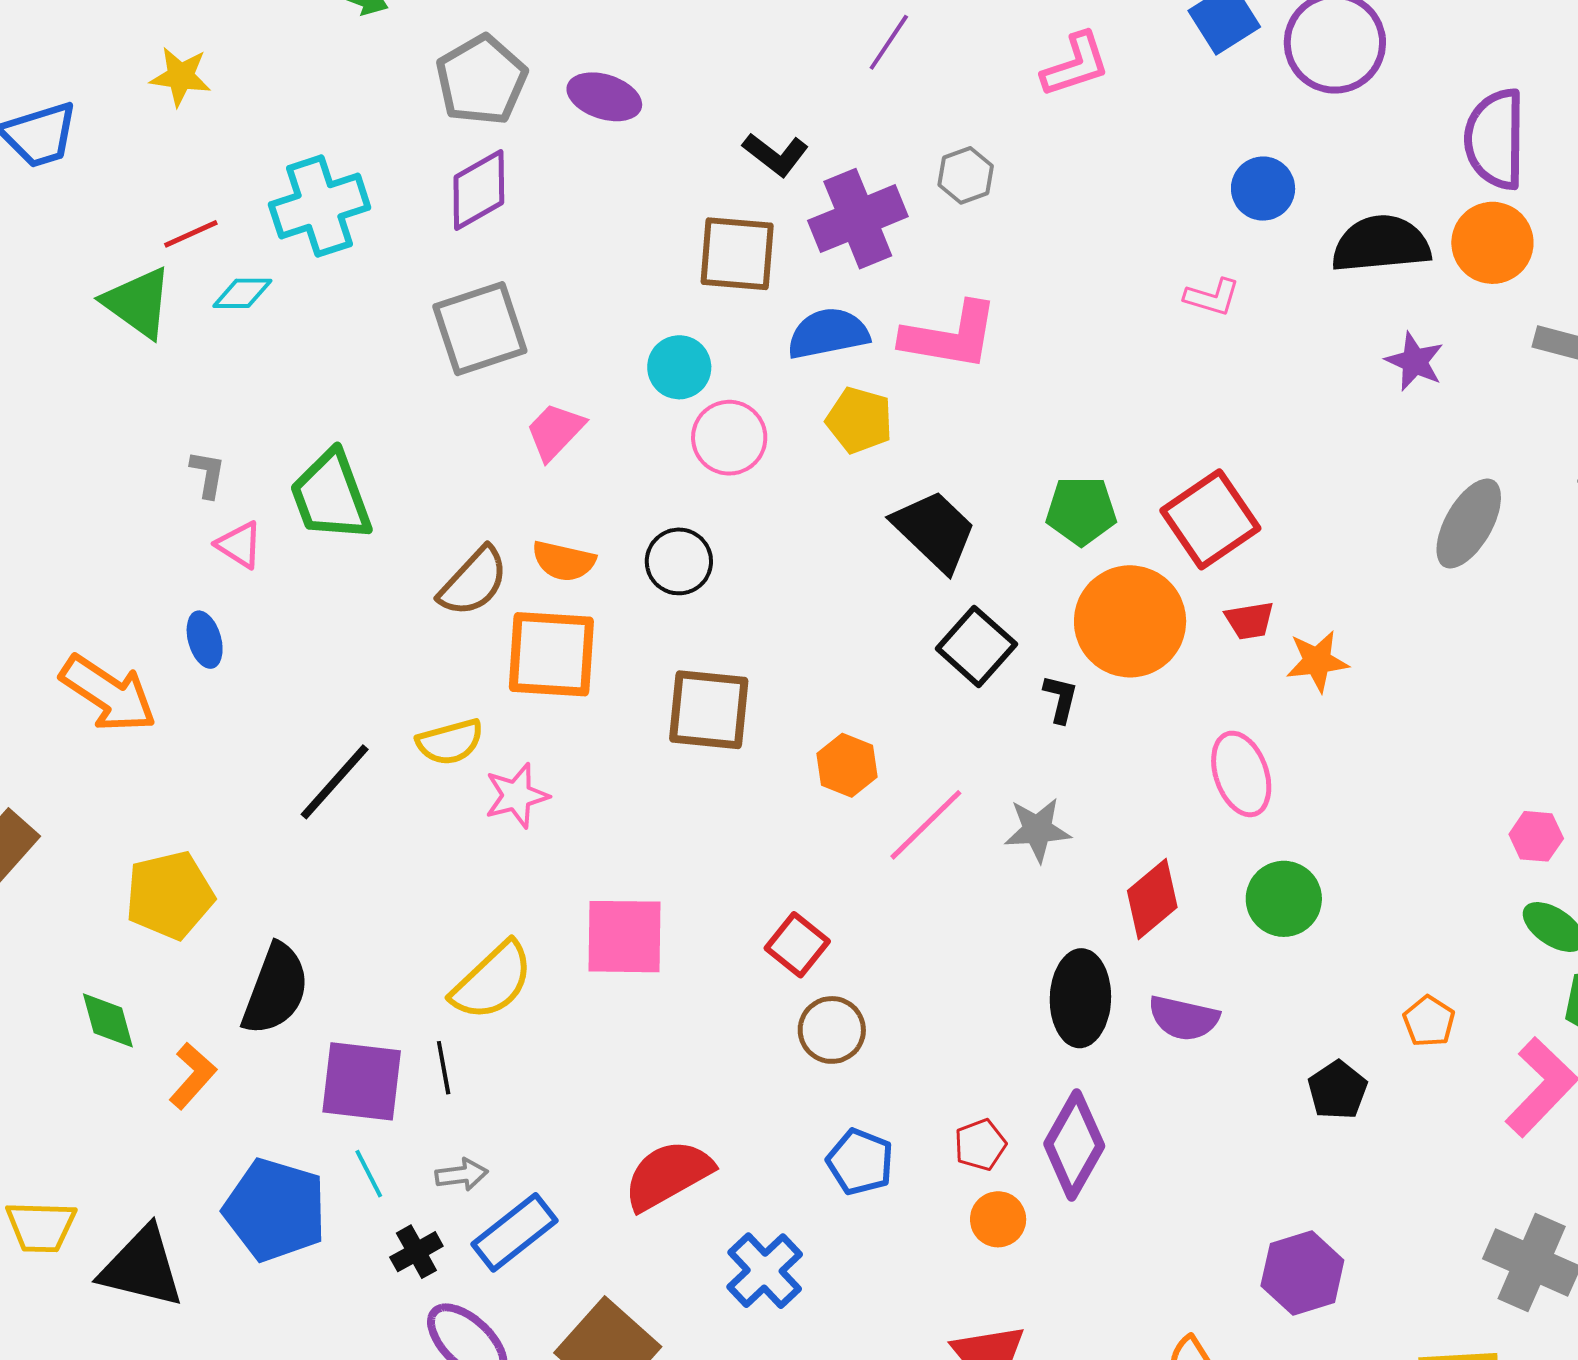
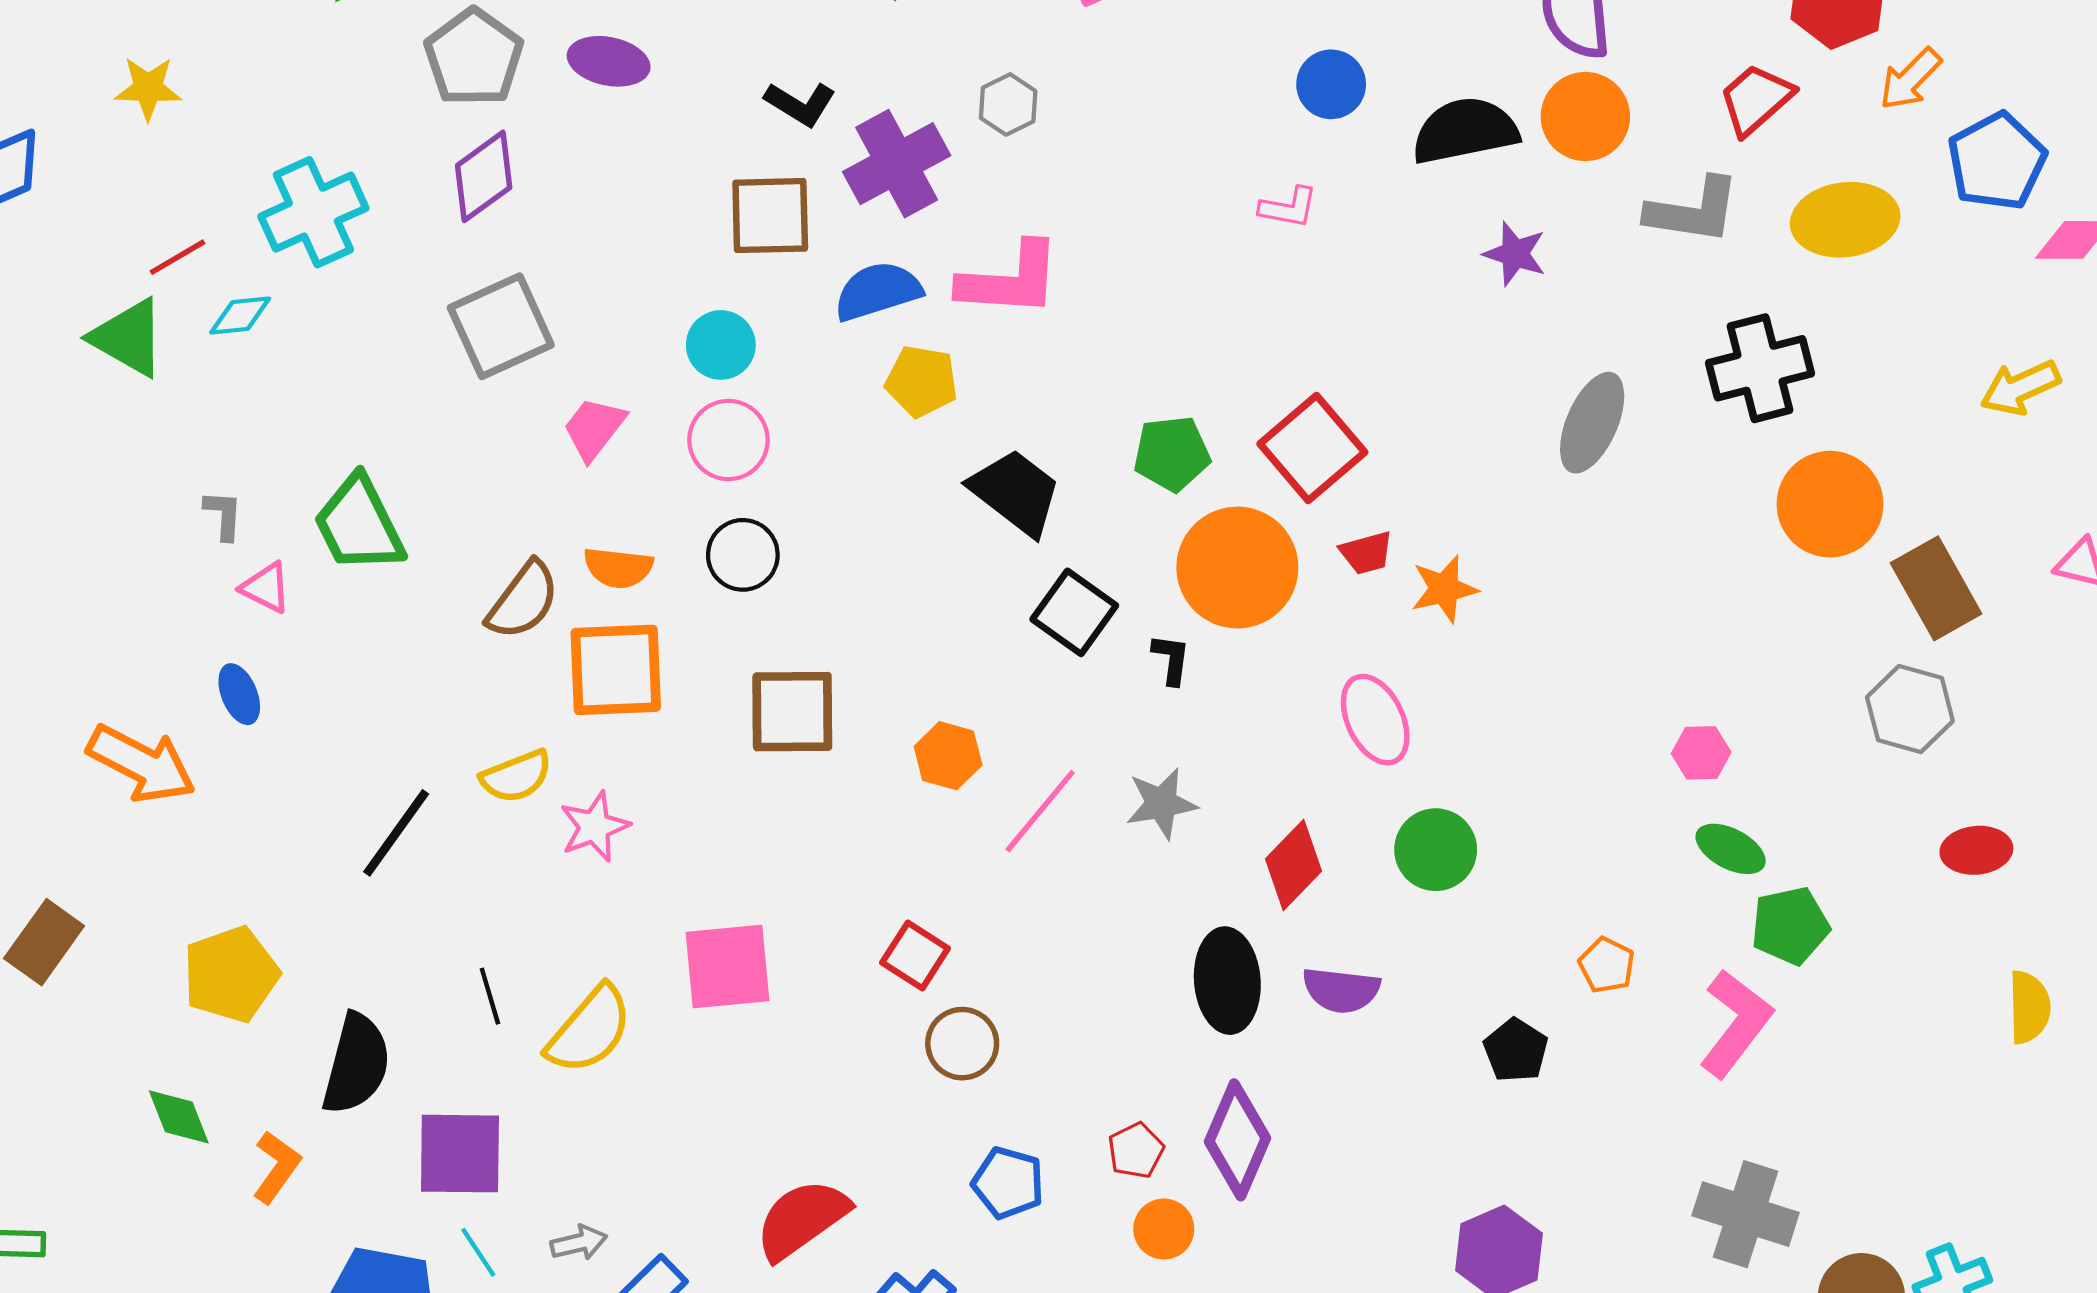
pink circle: (729, 438) -> (728, 440), moved
black line: (444, 1068) -> (490, 996), moved

